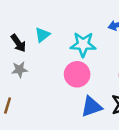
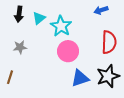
black arrow: (18, 43) -> (19, 14), moved, turned 42
cyan star: (83, 44) -> (61, 26), moved, turned 30

